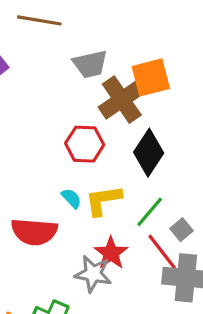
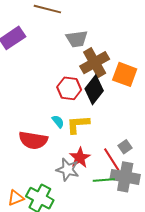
orange square: (151, 77) -> (125, 74), moved, turned 30
black diamond: (149, 153) -> (94, 90), moved
green line: (150, 212) -> (104, 180), moved, turned 40

